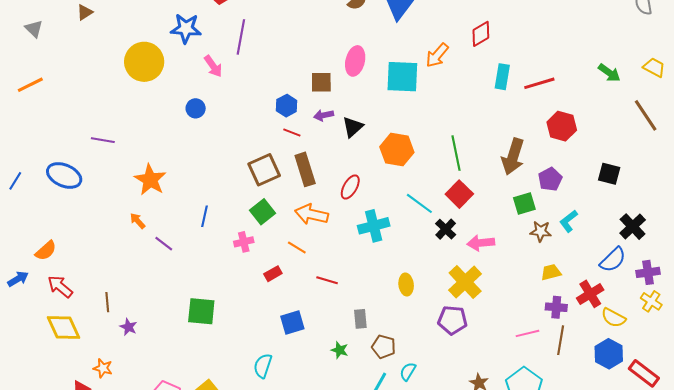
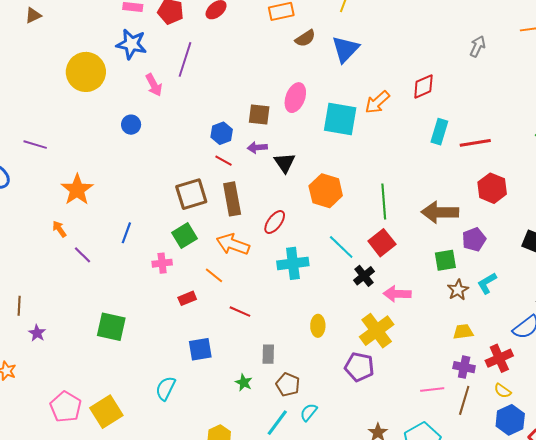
black triangle: (353, 127) -> (285, 163), turned -30
brown arrow: (513, 157) -> (440, 212), turned 66
brown star: (541, 231) -> (458, 290), turned 30
yellow semicircle: (613, 318) -> (503, 391), moved, size x0.7

